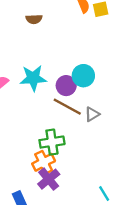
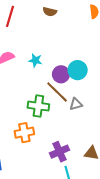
cyan star: (33, 78) -> (35, 60), size x0.6
green cross: (52, 142) -> (38, 106), moved
purple cross: (49, 179) -> (59, 152), moved

